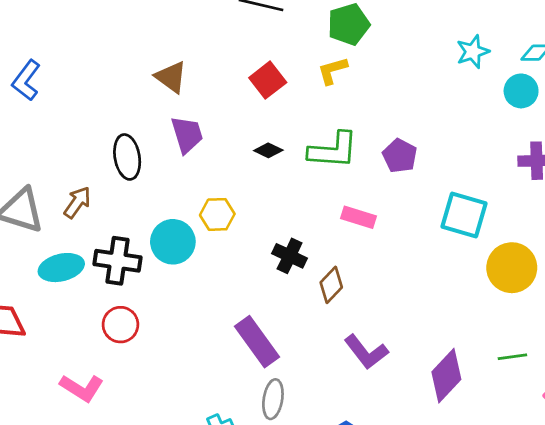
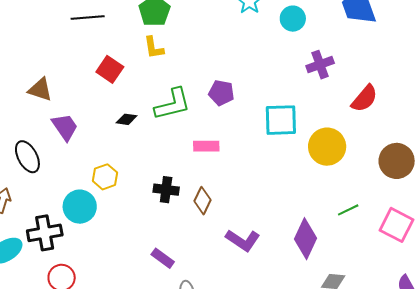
yellow L-shape: (332, 71) -> (154, 48), turned -65
purple rectangle: (257, 342) -> (163, 258), size x0.6

